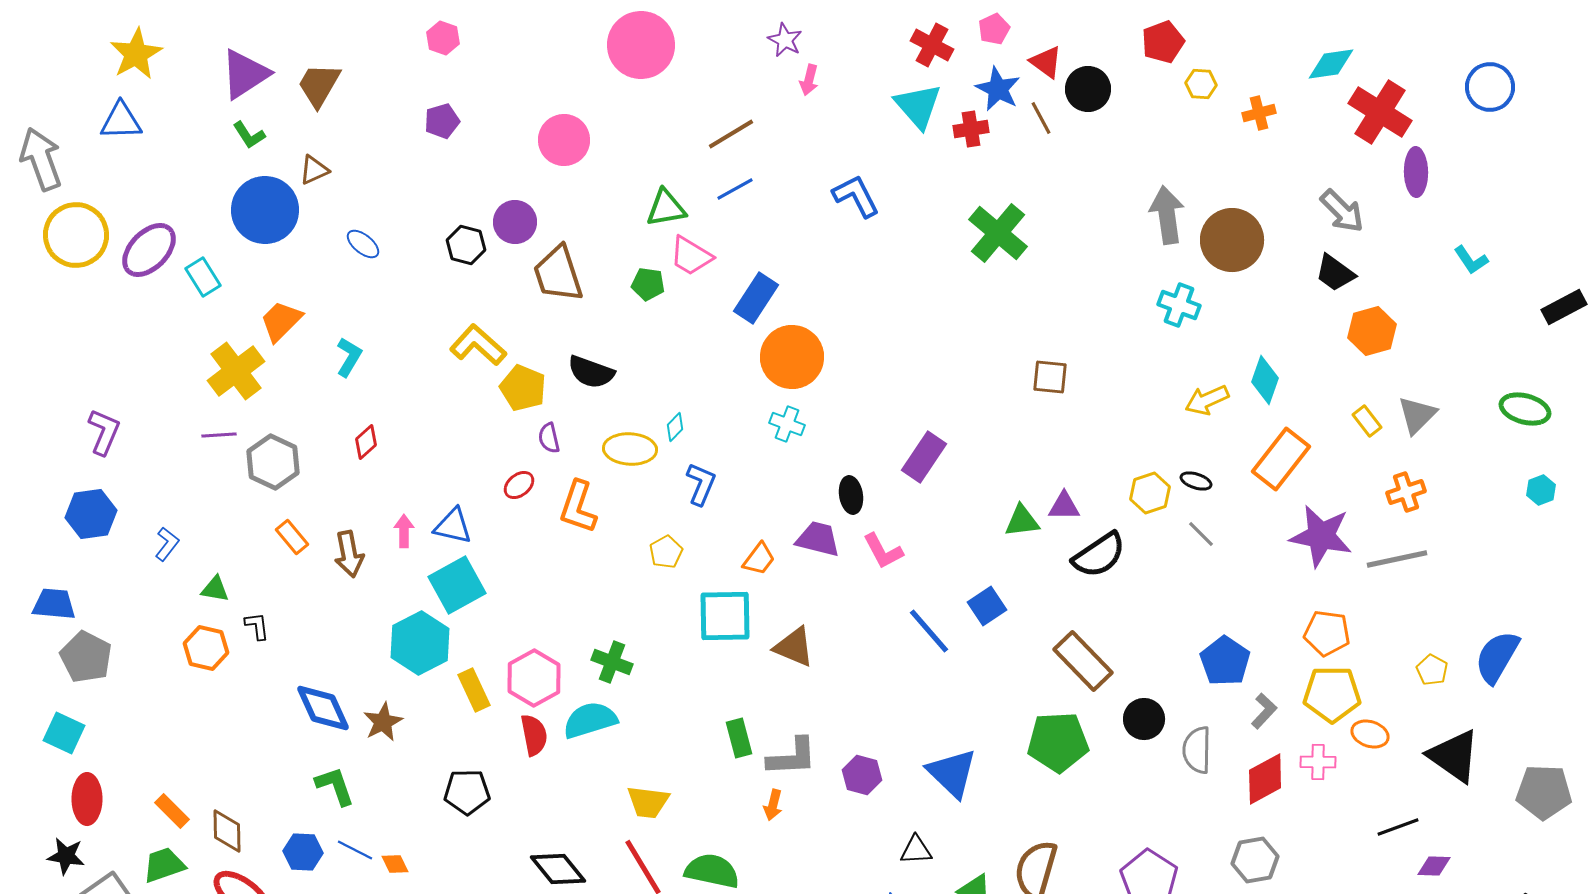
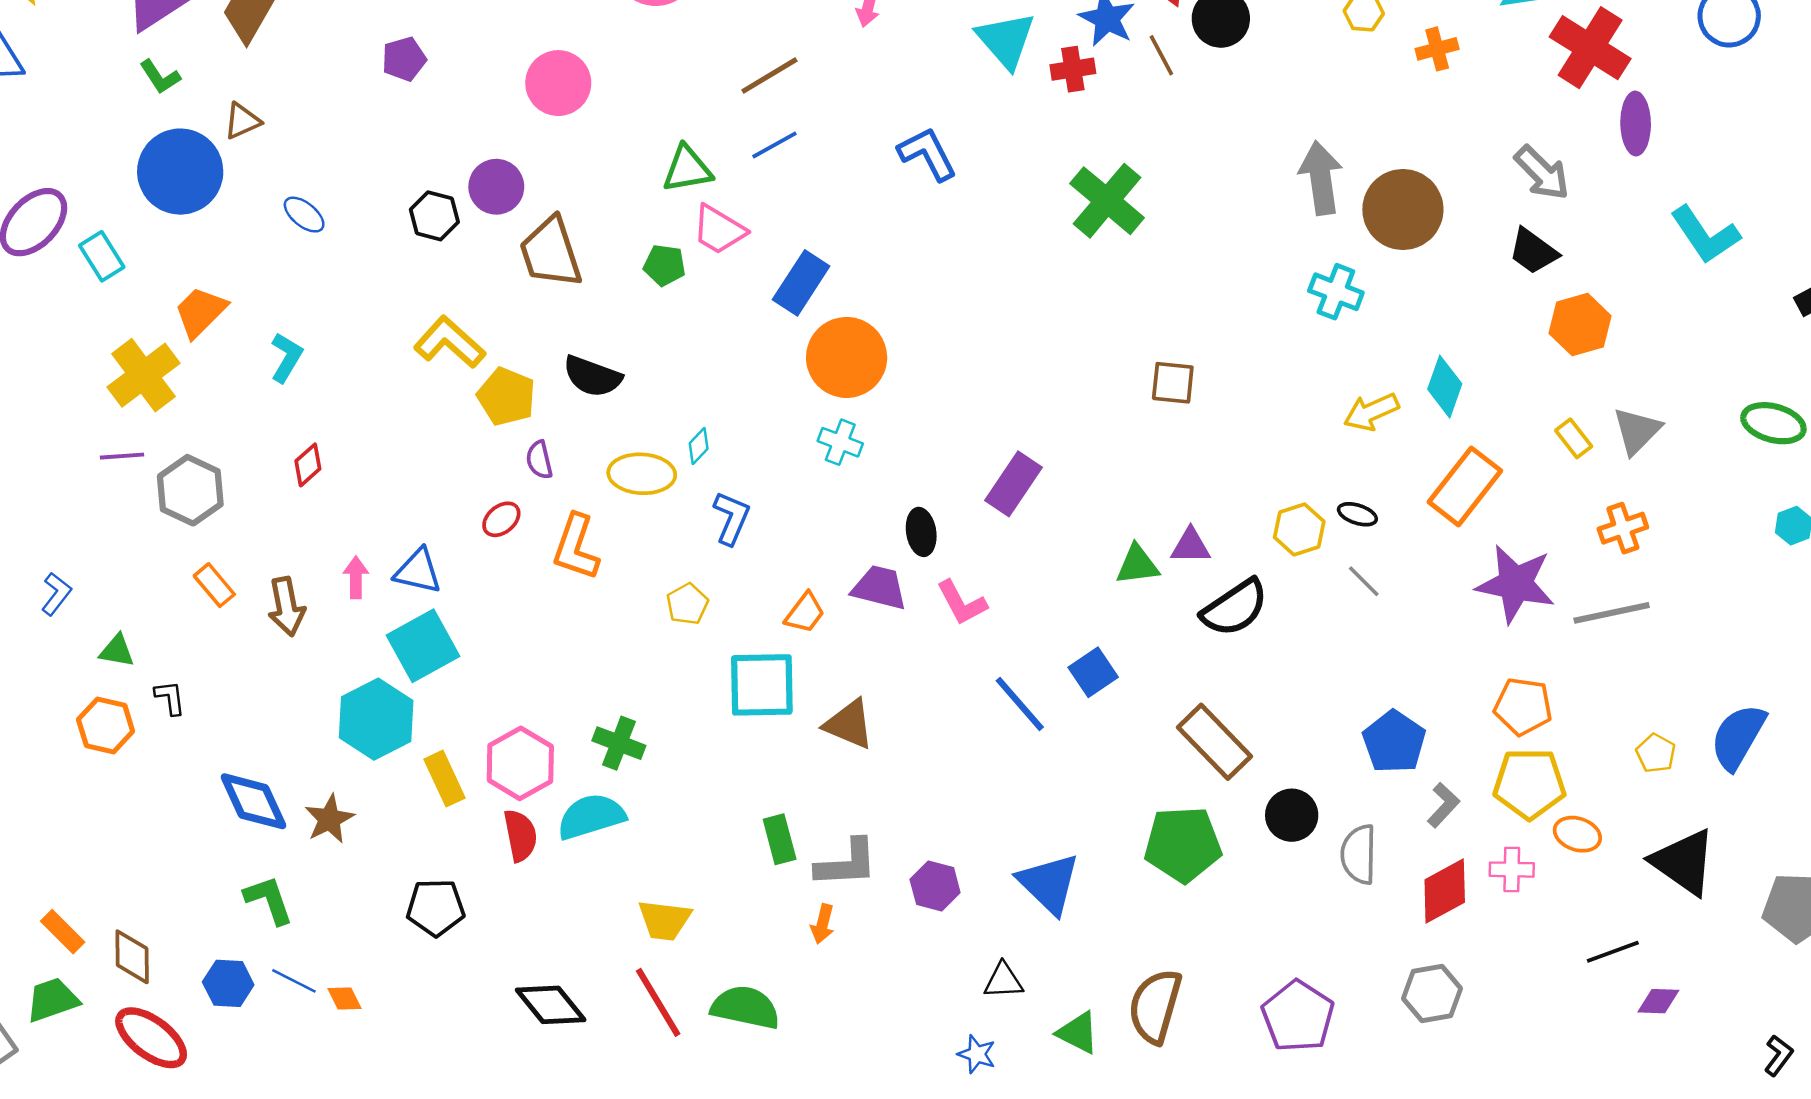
cyan L-shape: (1471, 260) -> (1705, 235), size x1.6

